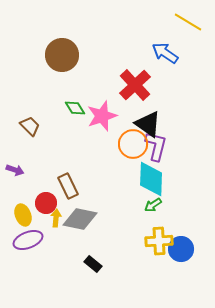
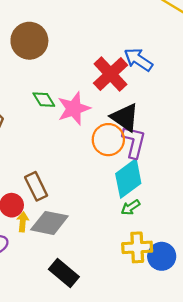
blue arrow: (165, 53) -> (138, 60), moved
cyan diamond: (151, 179) -> (128, 178), turned 51
black rectangle: (93, 264) -> (64, 273), size x1.5

